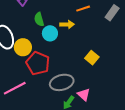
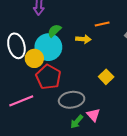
green semicircle: (39, 19) -> (54, 31), turned 56
cyan circle: (50, 33) -> (48, 47), moved, size x1.6

